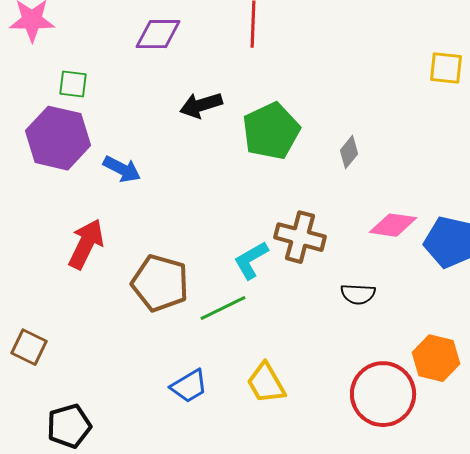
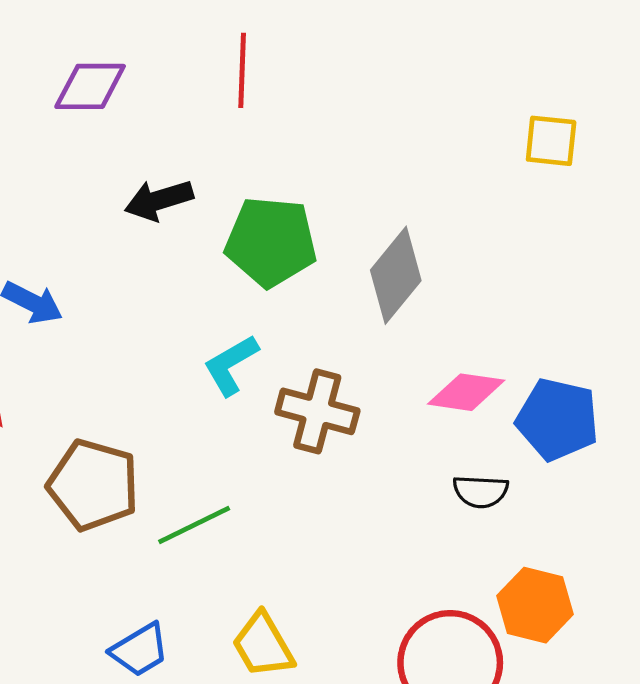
green pentagon: (271, 131) -> (271, 242), turned 30
gray diamond: (349, 152) -> (396, 275), size x1.8
cyan L-shape: (251, 260) -> (231, 365), moved
black semicircle: (358, 294) -> (481, 491), moved

